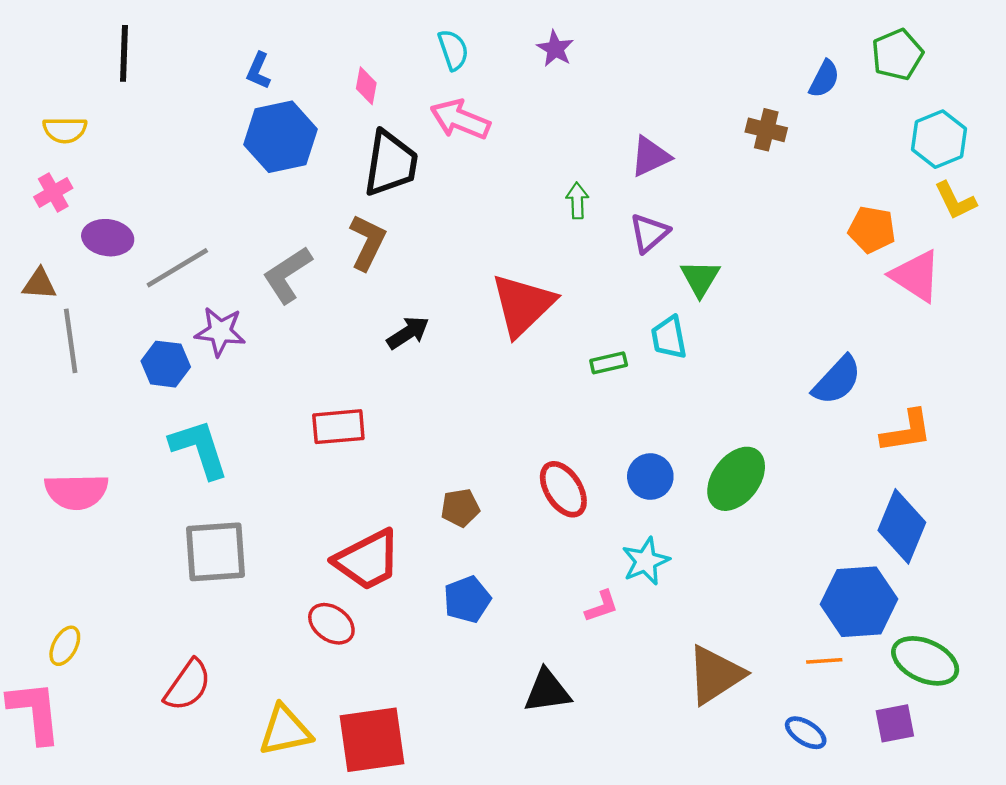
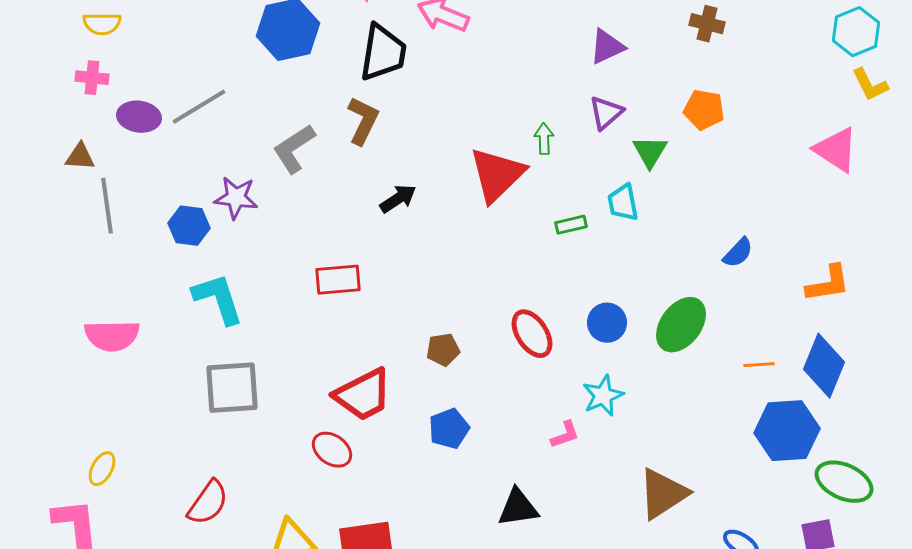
pink cross: (53, 192) -> (92, 78), turned 36
green arrow: (577, 201) -> (544, 139), moved
orange pentagon: (872, 230) -> (704, 110), moved
gray line: (177, 268) -> (199, 107), moved
blue semicircle: (837, 380) -> (738, 253), moved, size x0.7
orange line: (824, 661) -> (759, 365), moved

